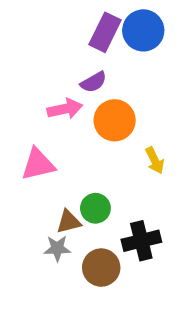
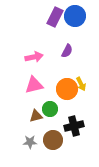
purple semicircle: (94, 82) -> (67, 51), moved, turned -32
orange circle: (115, 120) -> (67, 89), moved
pink triangle: (38, 164) -> (34, 85), moved
gray star: (57, 248) -> (30, 142), moved

